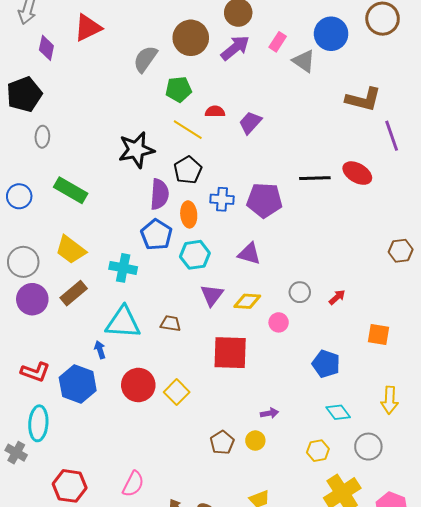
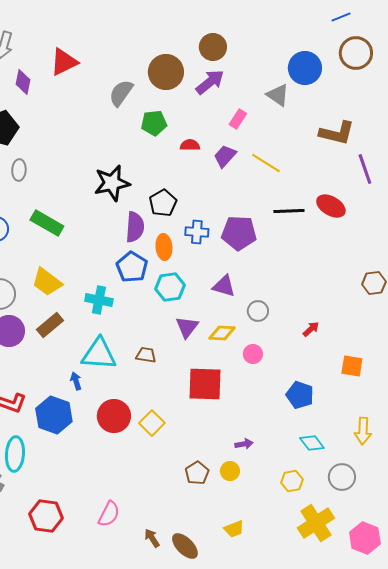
pink rectangle: (278, 42) -> (238, 119), moved
yellow line: (188, 130) -> (266, 163), moved
gray circle: (300, 292) -> (258, 311), moved

